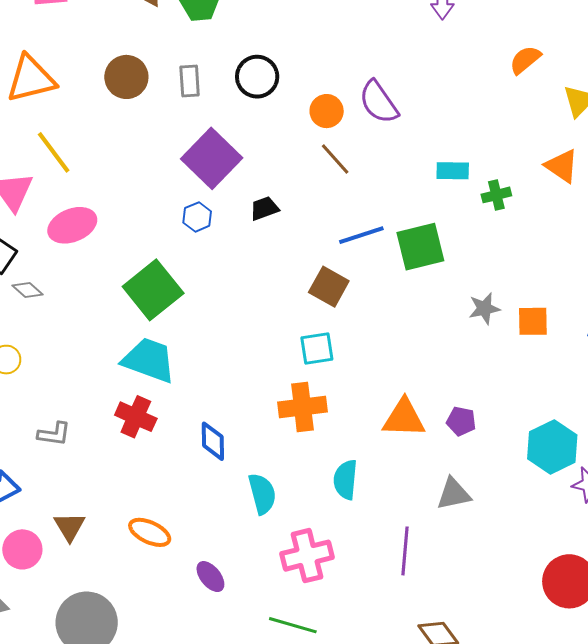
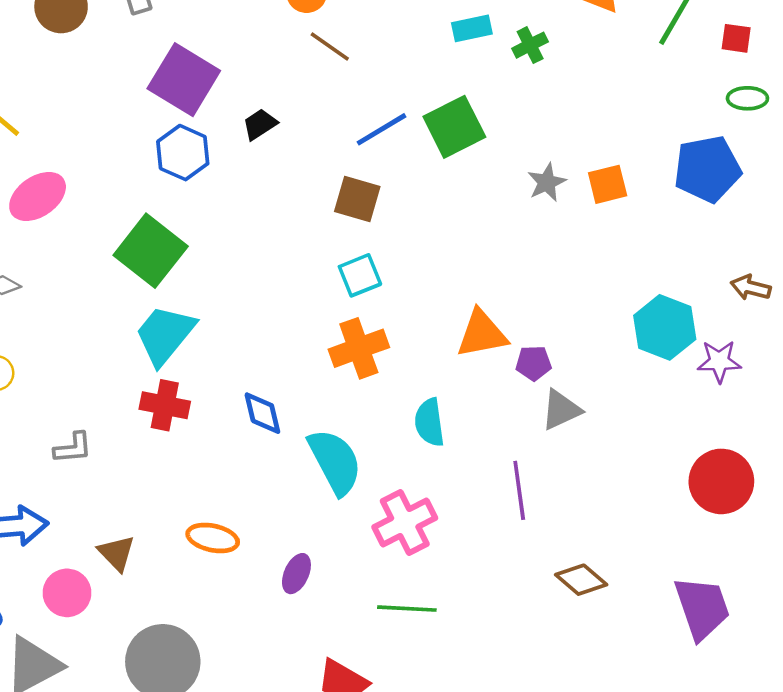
blue hexagon: (197, 217) -> (183, 153), size x1.5
cyan trapezoid: (149, 360) -> (165, 335), turned -58
purple pentagon: (461, 421) -> (534, 363), moved
cyan semicircle: (262, 494) -> (335, 462), size x1.4
purple ellipse: (210, 577) -> (296, 574), turned 76

